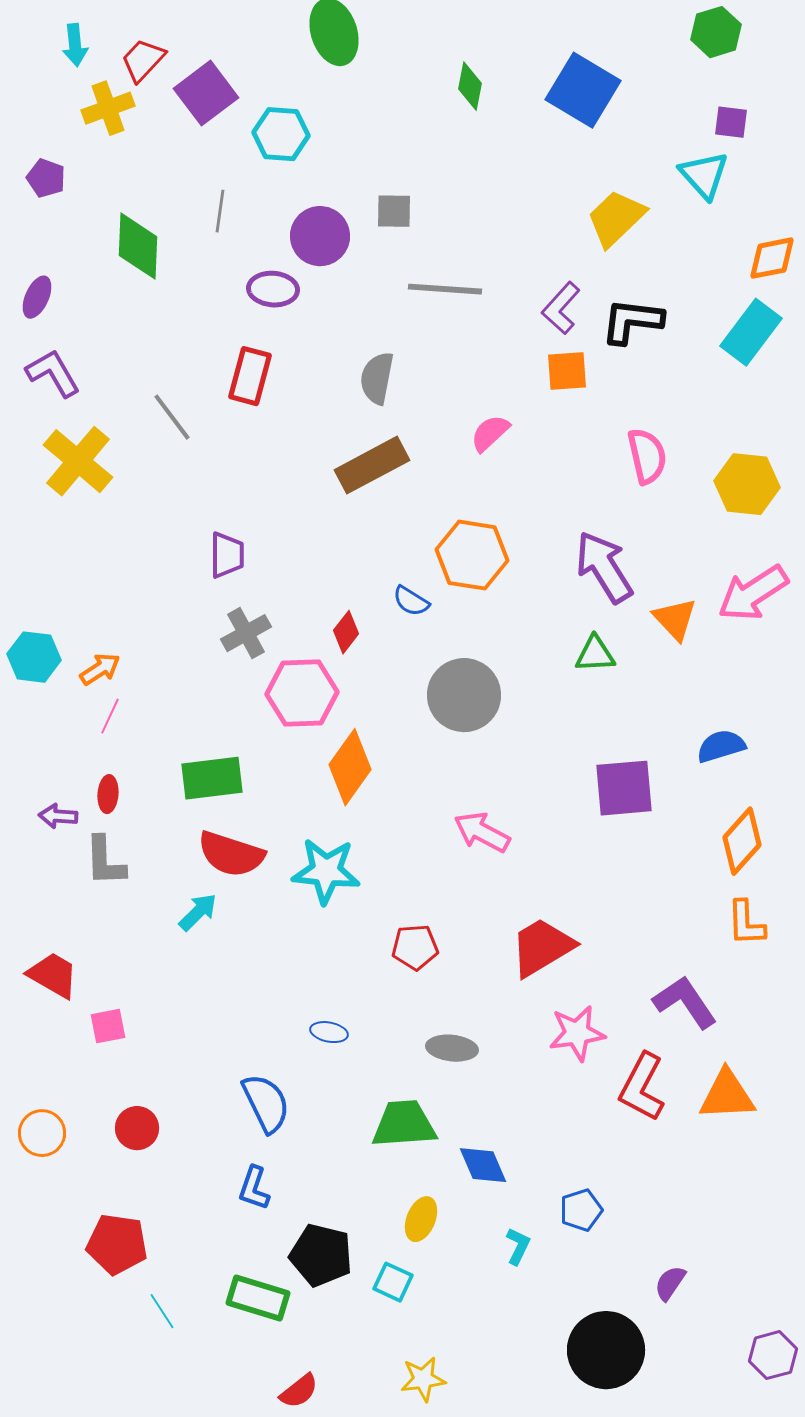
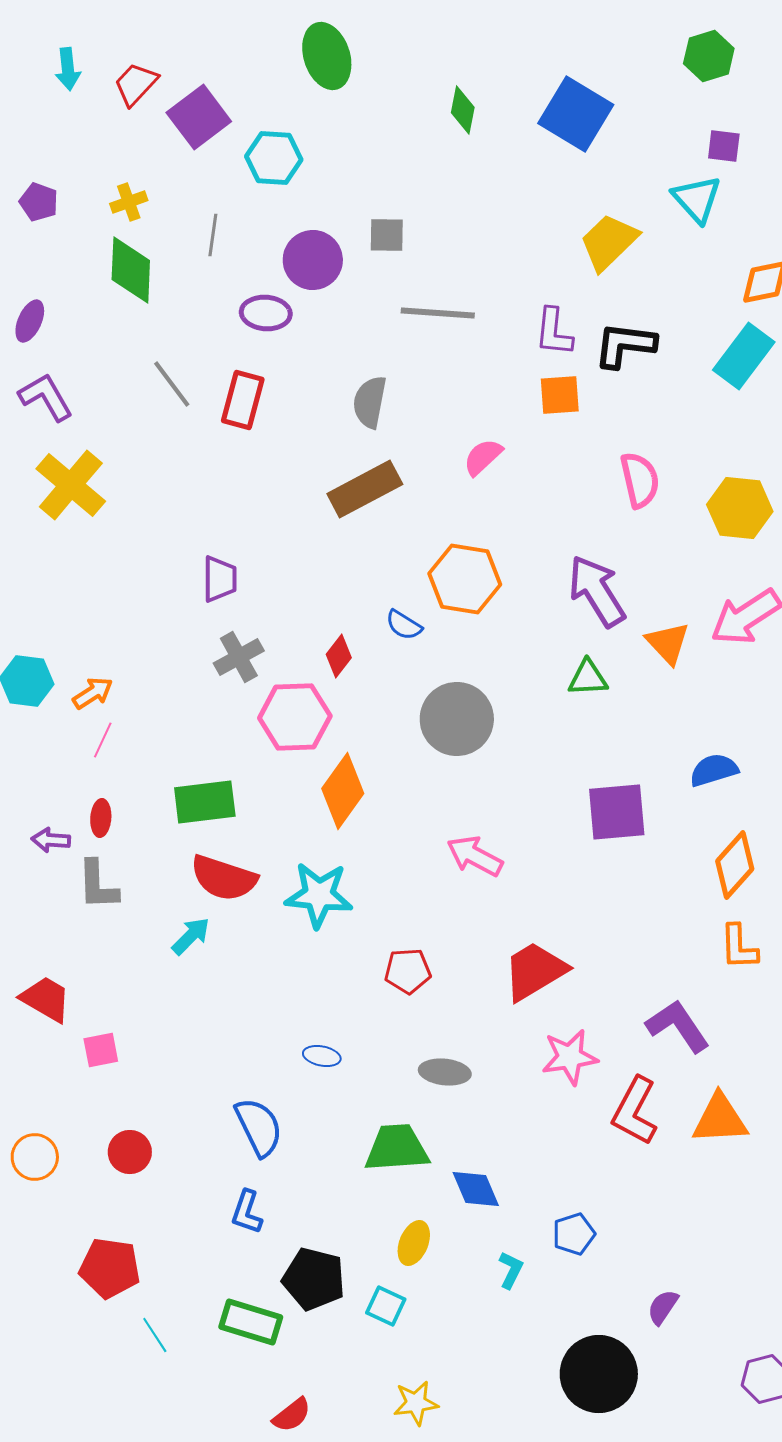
yellow cross: (108, 108) -> (129, 202), moved, size x0.7
purple L-shape: (561, 308) -> (554, 332), turned -36
gray line: (172, 417) -> (172, 384), moved

